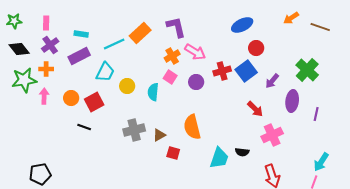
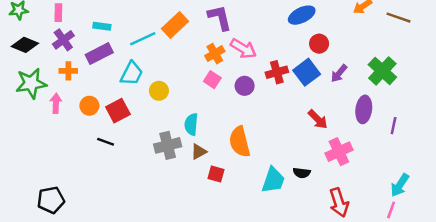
black diamond: (19, 49) -> (25, 45), turned -30
orange cross: (46, 69) -> (68, 71), moved
purple arrow: (272, 81) -> (339, 73), moved
cyan semicircle: (153, 92) -> (191, 124), moved

